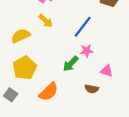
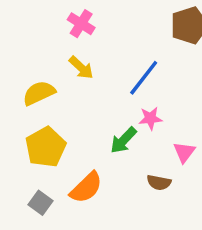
pink triangle: (107, 71) -> (184, 152), turned 48
gray square: (11, 95) -> (41, 203), moved

